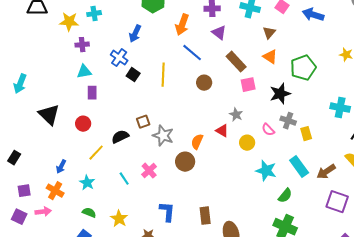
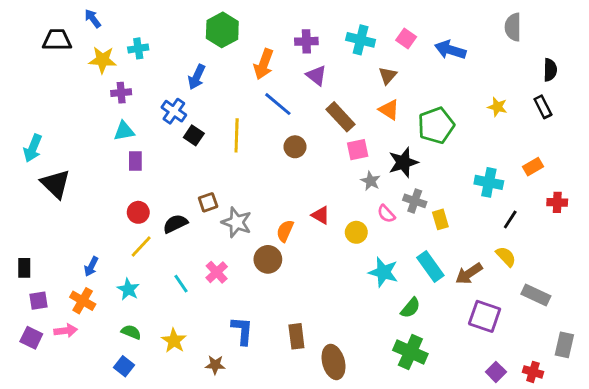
black triangle: (49, 115) -> (56, 184), moved
gray star: (236, 115) -> (371, 181), moved
red circle: (83, 124) -> (138, 212), moved
black rectangle: (14, 158) -> (24, 268), moved, turned -32

